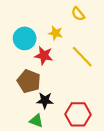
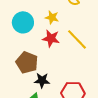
red star: (44, 56) -> (51, 38), moved

